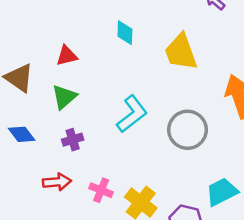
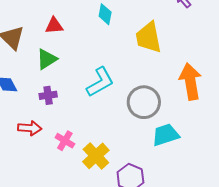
cyan trapezoid: (222, 192) -> (166, 135), moved

